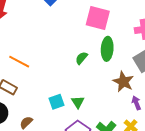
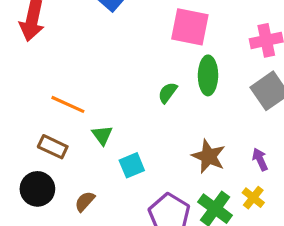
brown star: (123, 82) -> (209, 156), moved
green triangle: (78, 102) -> (102, 135), moved

